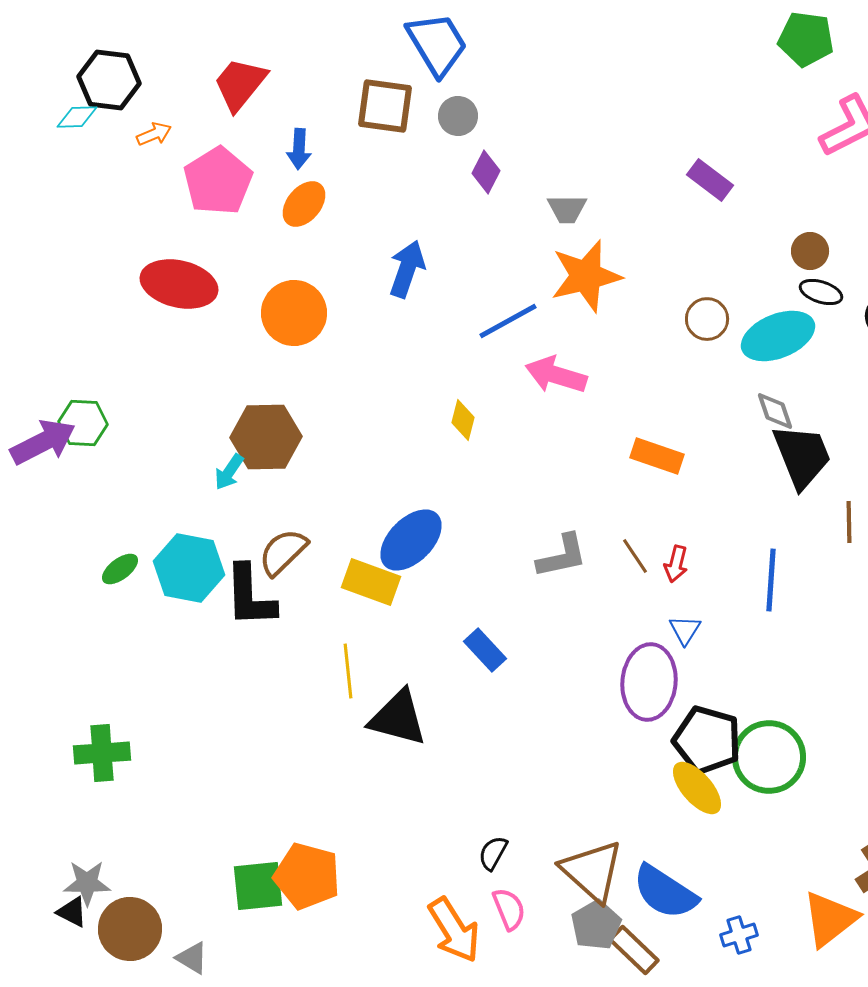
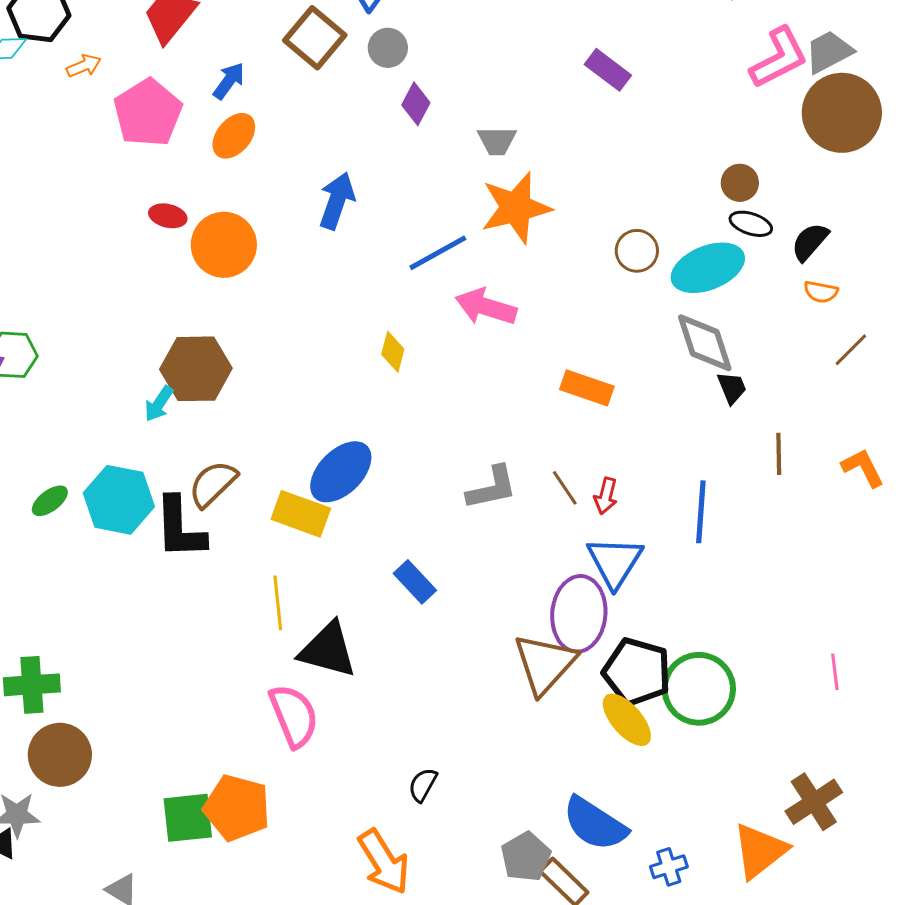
brown square: (385, 106) -> (315, 38), turned 32
blue arrow: (299, 149) -> (229, 81), turned -147
purple rectangle: (710, 180) -> (608, 70), moved
red ellipse: (179, 284) -> (168, 216), moved, size x0.5
gray diamond: (775, 411) -> (705, 343), size x1.6
black trapezoid: (802, 456) -> (732, 388), size x0.5
blue triangle: (685, 630) -> (615, 562), size x1.8
brown triangle: (592, 871) -> (545, 664), moved, turned 30
pink semicircle: (509, 909) -> (294, 716), moved, size x1.5
brown circle: (130, 929) -> (60, 755), moved

